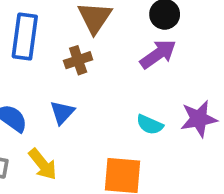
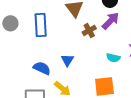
brown cross: (78, 60) -> (89, 30), moved

